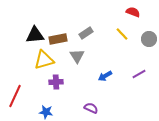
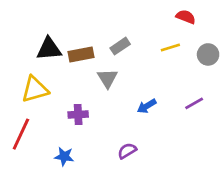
yellow line: (122, 34) -> (170, 47), turned -64
yellow triangle: (44, 60) -> (35, 89), moved
purple semicircle: (91, 108) -> (127, 151), turned -56

